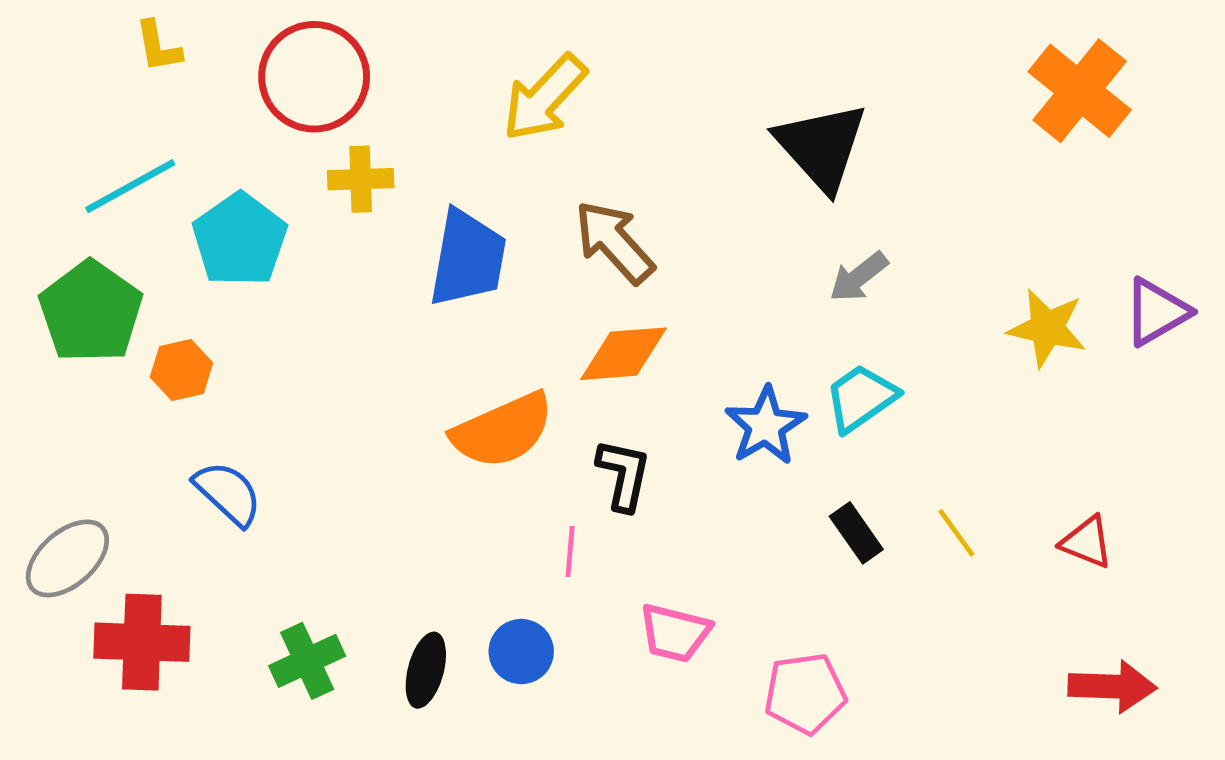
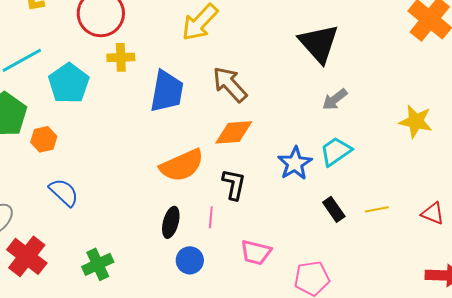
yellow line: (956, 533) -> (377, 209), turned -65
red cross: (142, 642) -> (27, 256), turned 36
black ellipse: (426, 670) -> (171, 222), moved

